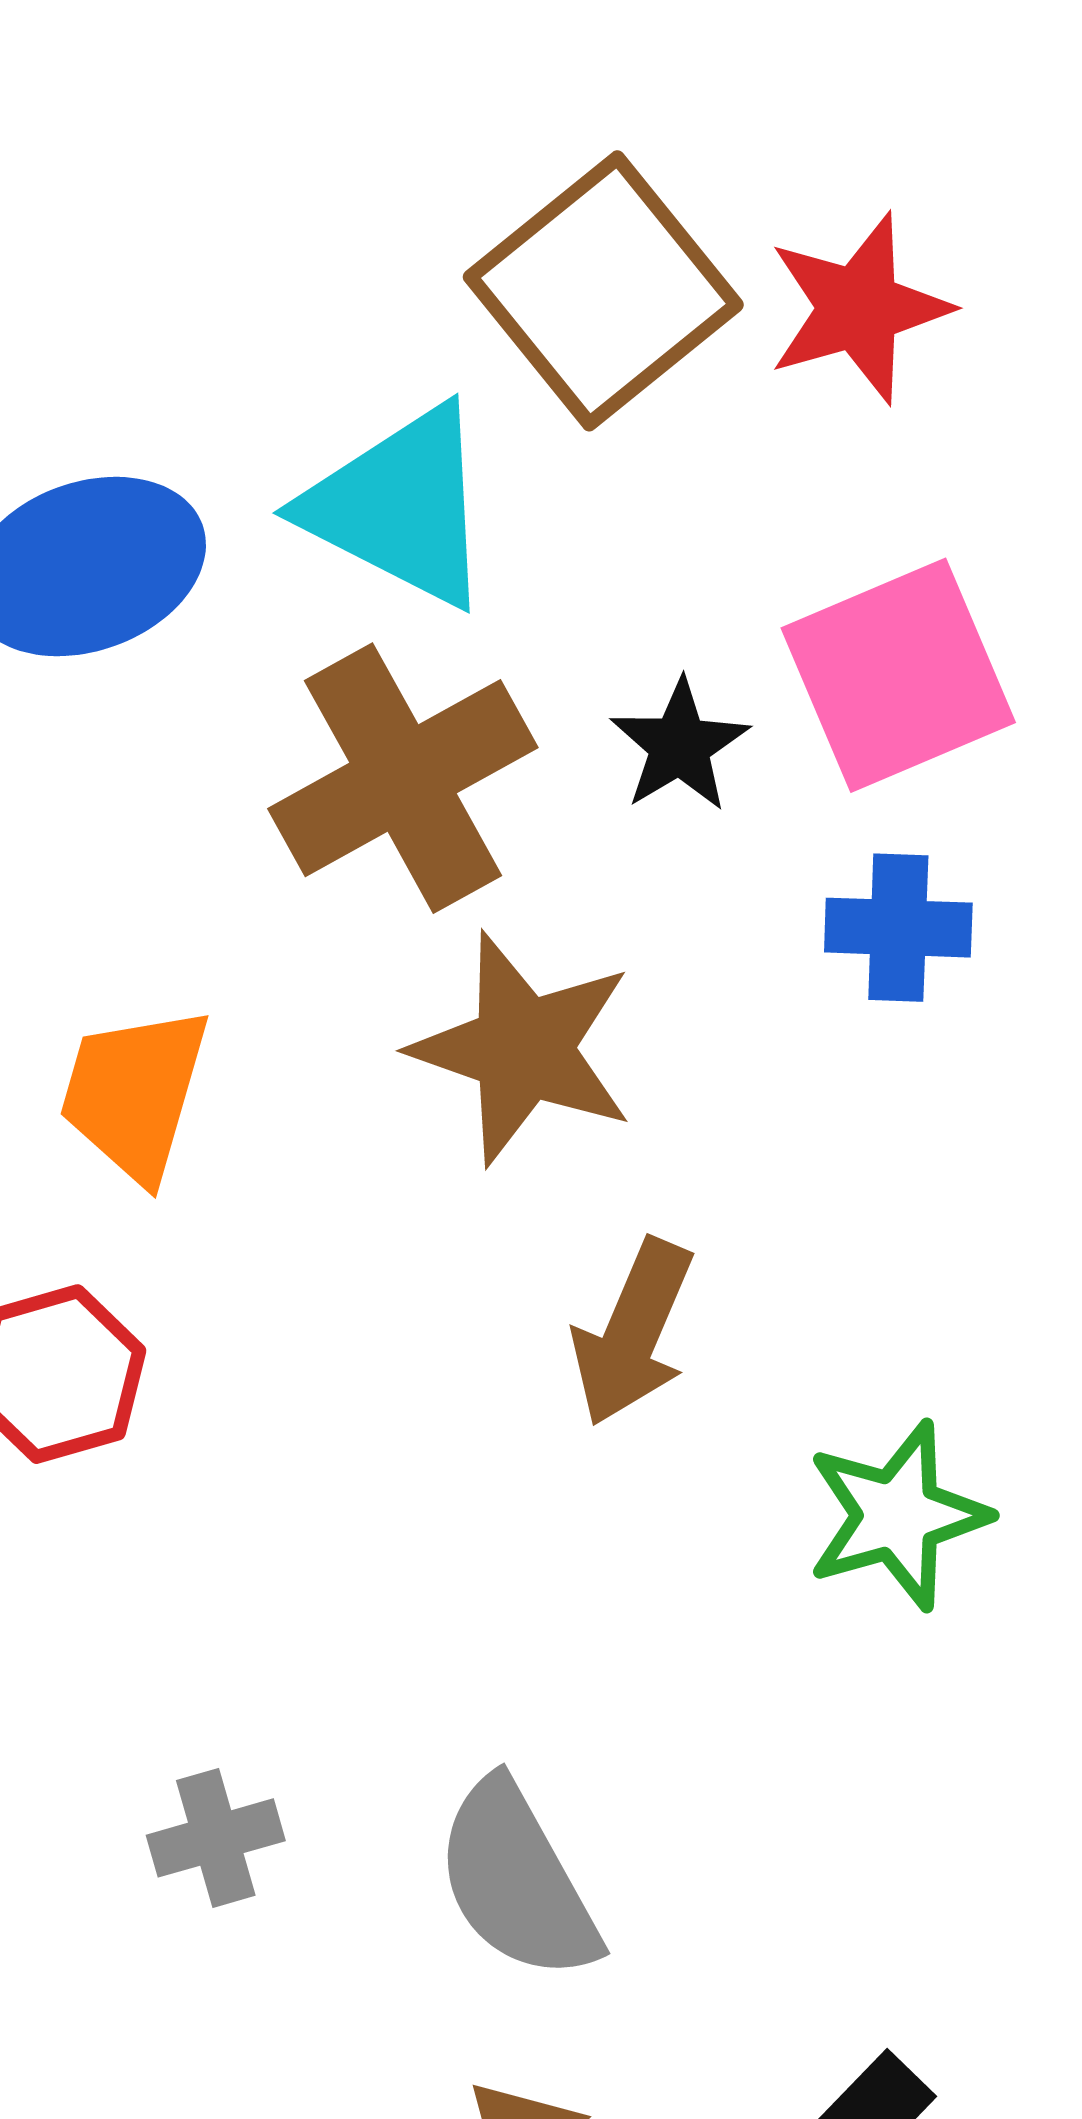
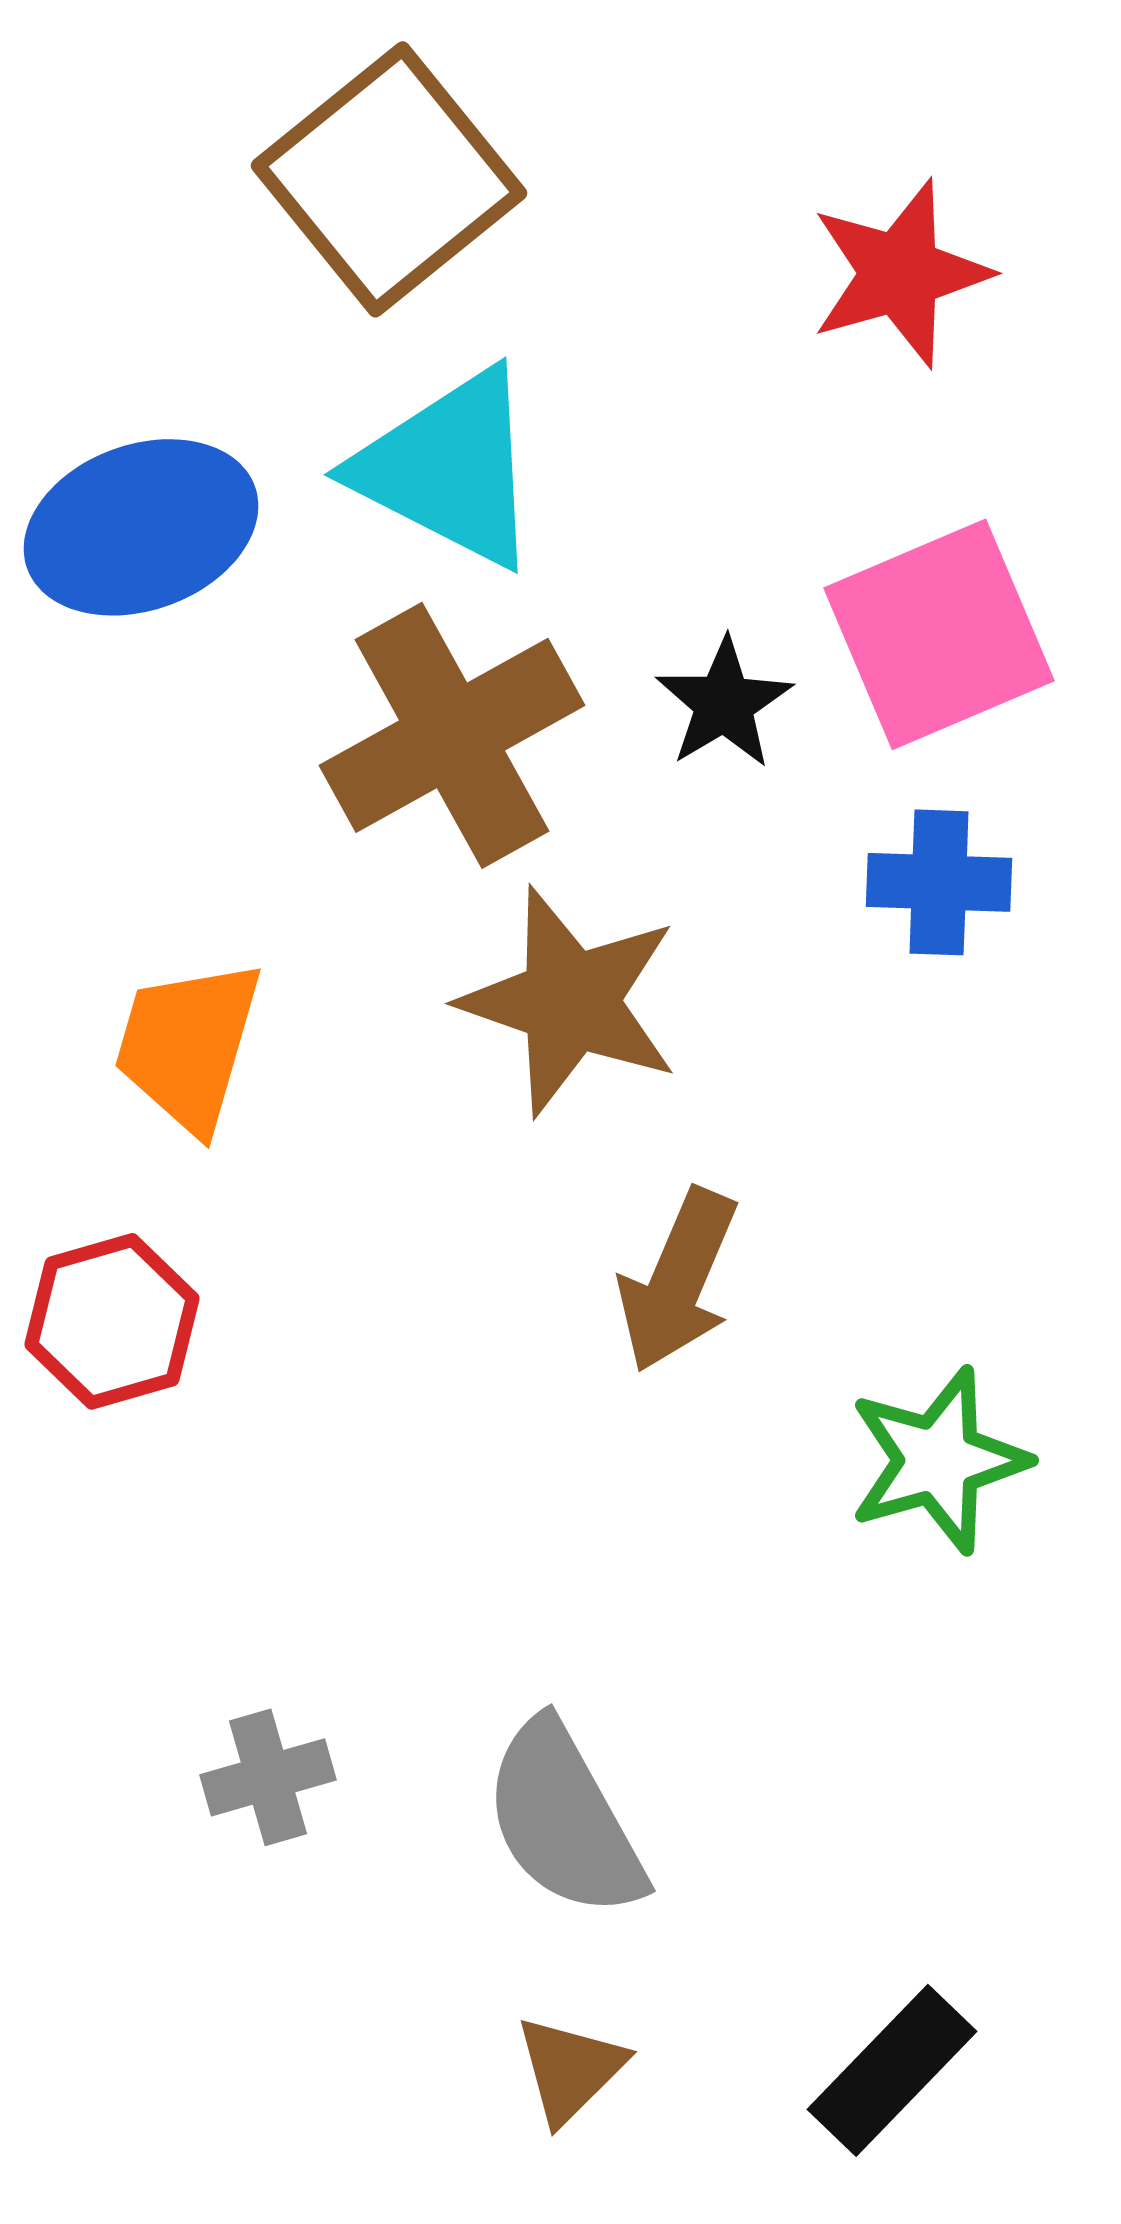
brown square: (603, 291) -> (389, 179), moved

